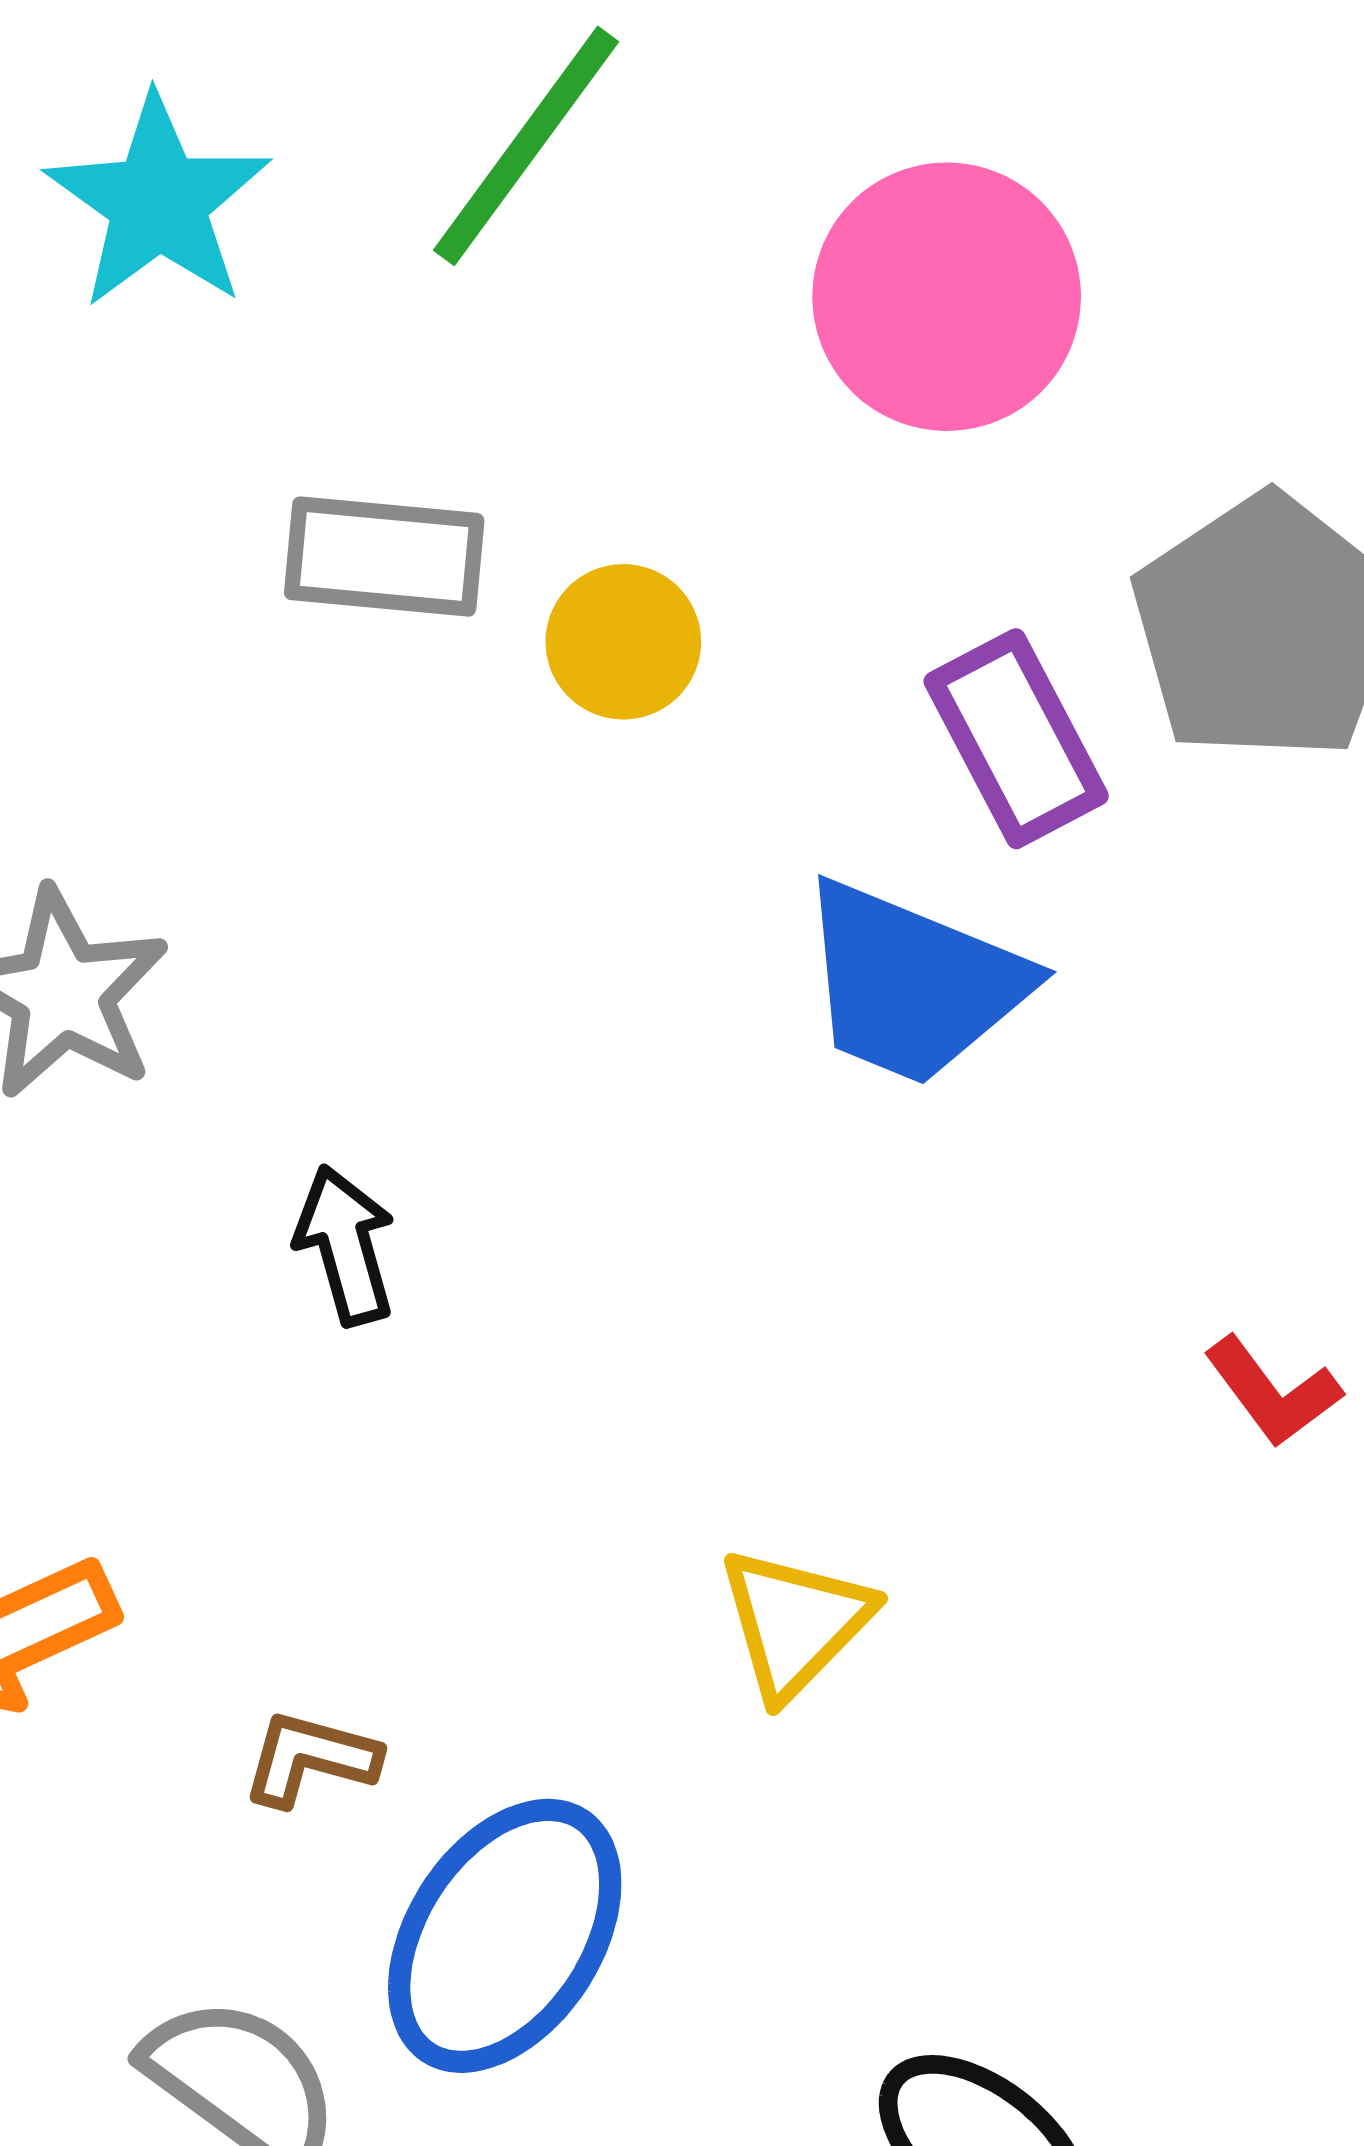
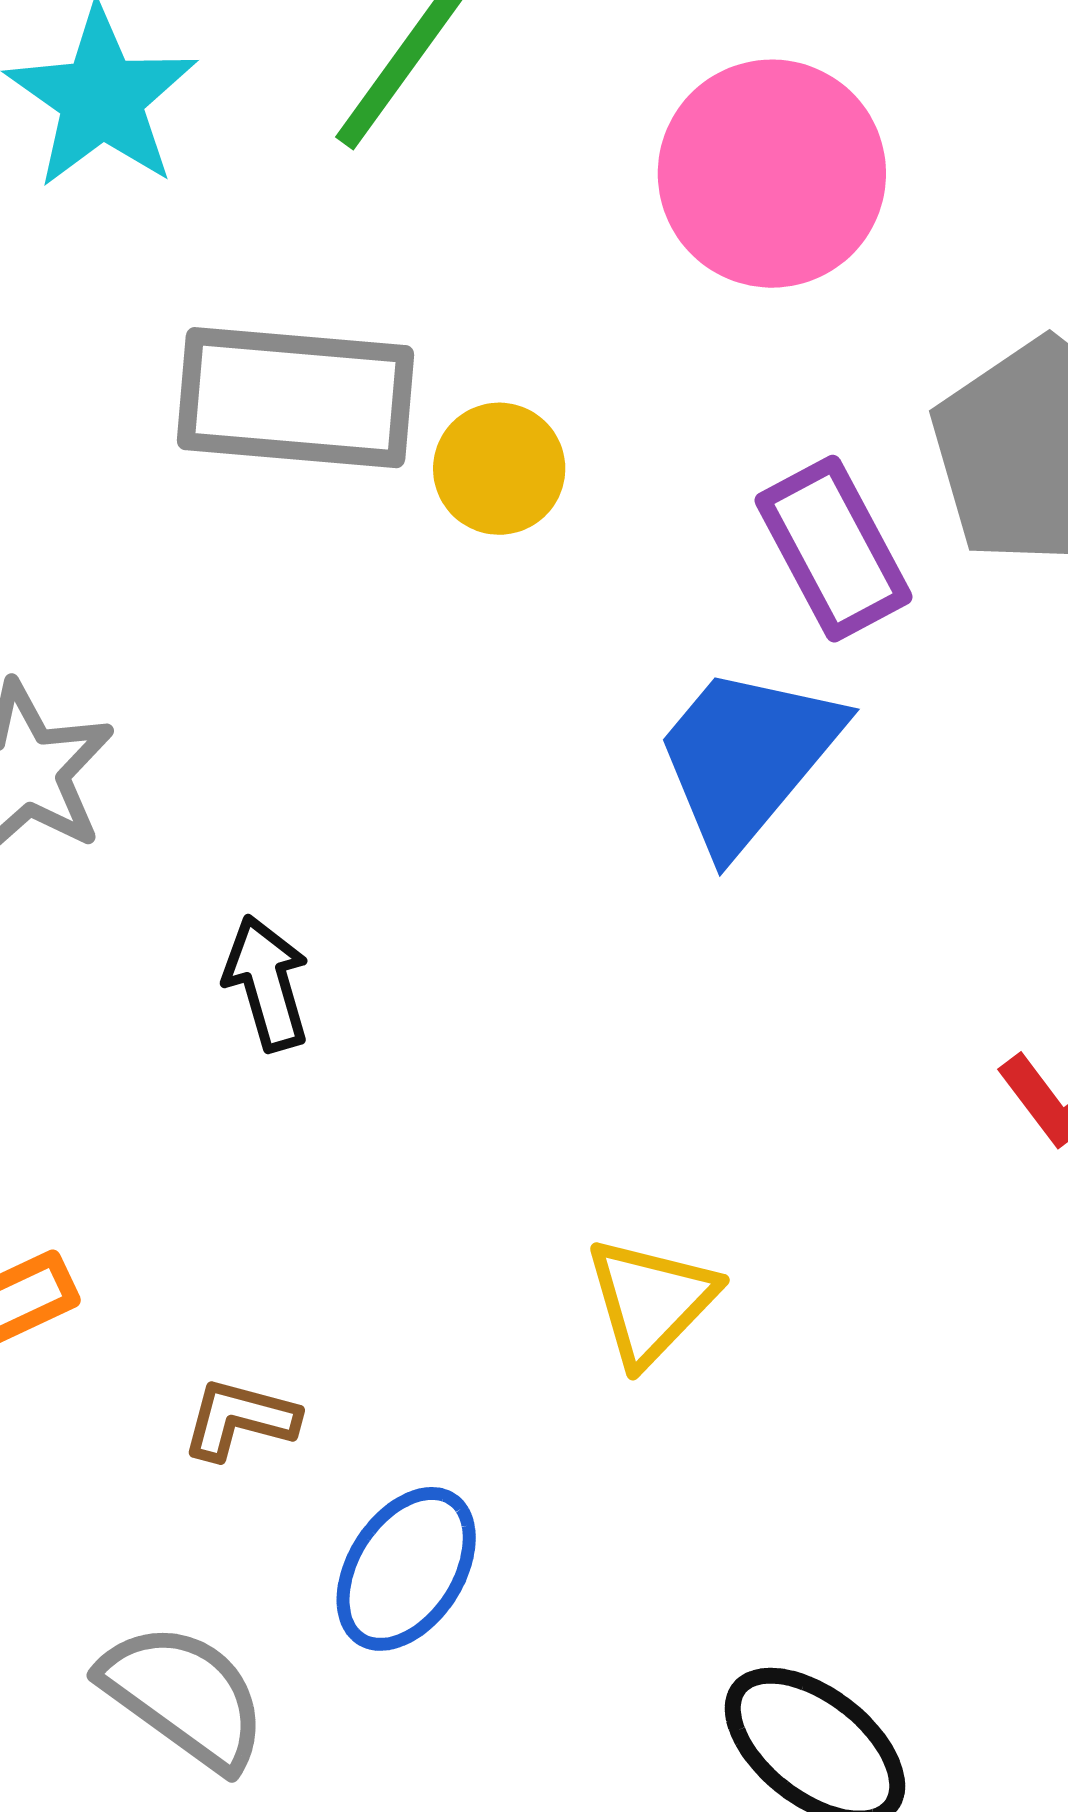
gray rectangle: (384, 557) -> (296, 398), size x1.4
blue trapezoid: (913, 983) -> (747, 757), turned 108
blue ellipse: (505, 1936) -> (406, 1569), size x0.7

